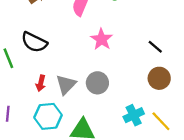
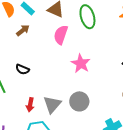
black semicircle: (34, 42) -> (22, 69), size x0.6

